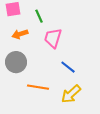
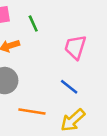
pink trapezoid: (53, 38) -> (75, 47), moved

